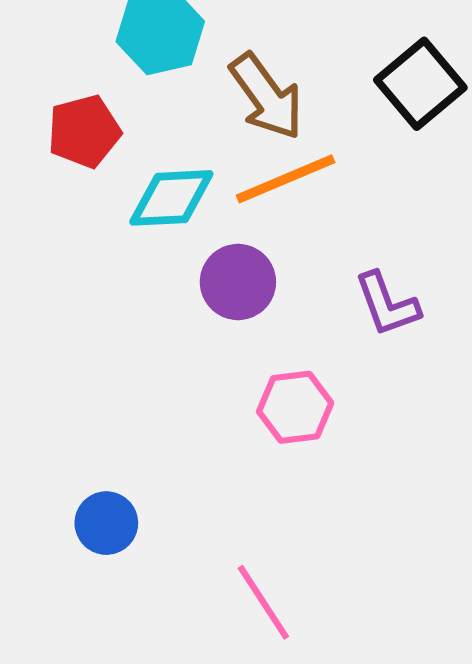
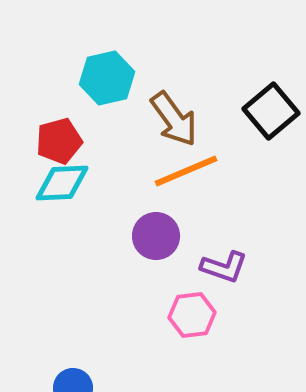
cyan diamond: (171, 198) -> (62, 183), moved
purple L-shape: (387, 304) -> (224, 267), moved, turned -51

